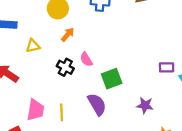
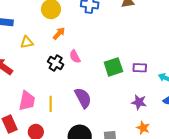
purple rectangle: (167, 67) -> (140, 68), moved
green square: (112, 79) -> (113, 67), moved
purple star: (145, 105) -> (139, 102), moved

